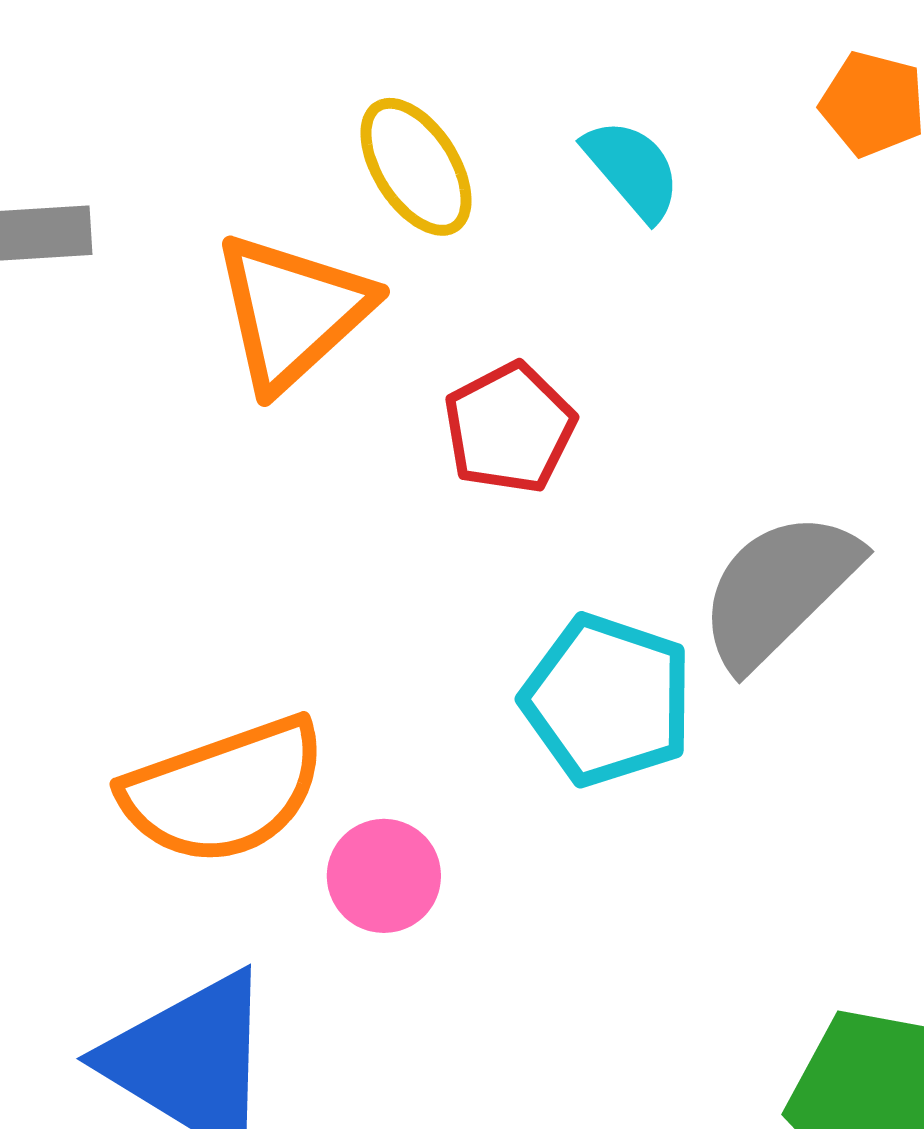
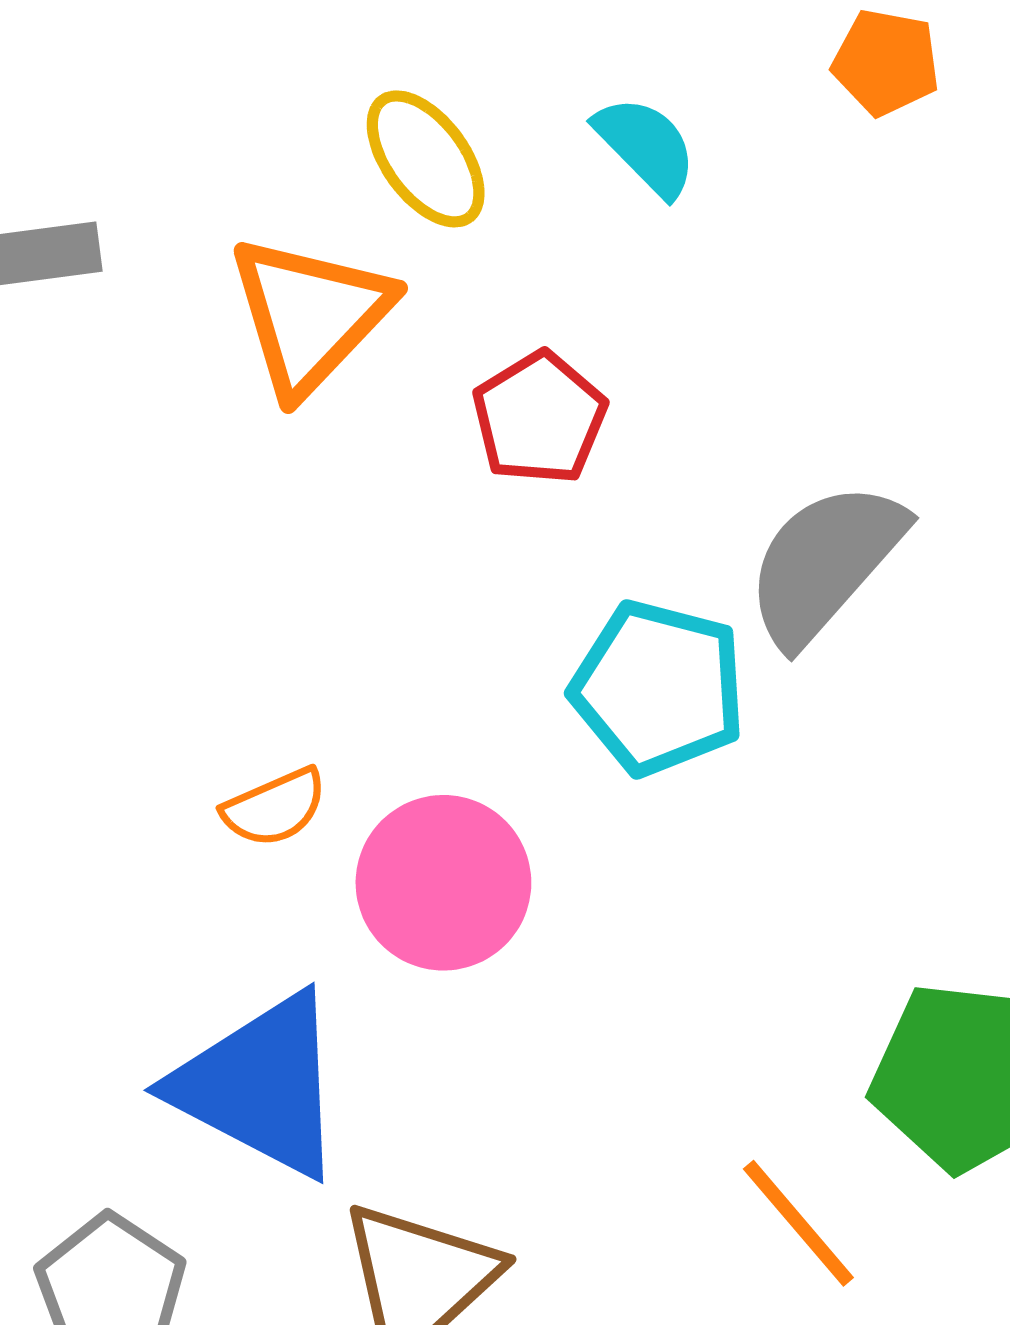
orange semicircle: (224, 791) -> (275, 808), size x0.5
pink circle: (384, 876) -> (443, 883), size x1.5

